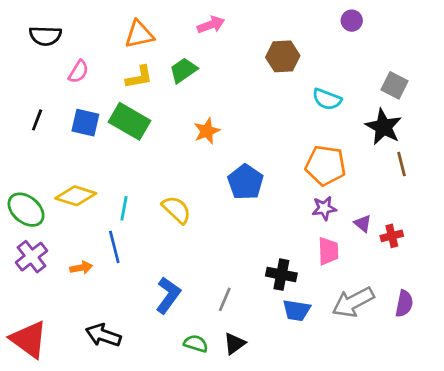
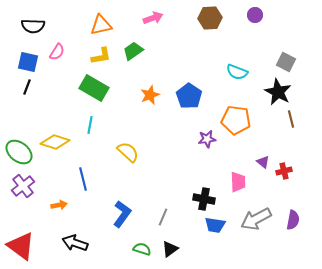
brown hexagon: (283, 56) -> (210, 18), moved
blue square: (85, 123) -> (28, 62), moved
blue pentagon: (245, 182) -> (189, 96), moved
cyan line: (124, 208) -> (90, 125), moved
purple star: (324, 208) -> (207, 139), moved
orange arrow: (81, 268) -> (59, 205), moved

